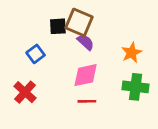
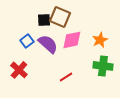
purple semicircle: (86, 42) -> (48, 44), moved, size x1.5
pink diamond: (86, 75) -> (72, 40), moved
red line: (87, 101) -> (66, 77), turned -32

